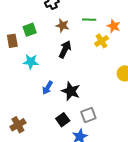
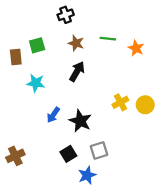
yellow cross: (102, 41) -> (120, 102), moved

